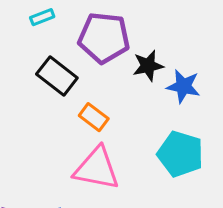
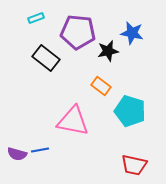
blue star: (183, 86) -> (132, 33), moved
orange rectangle: (94, 117) -> (101, 86), moved

